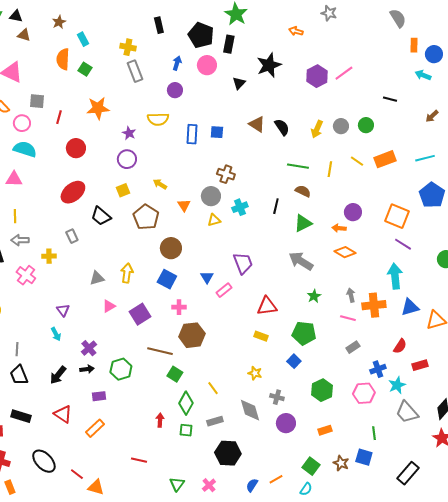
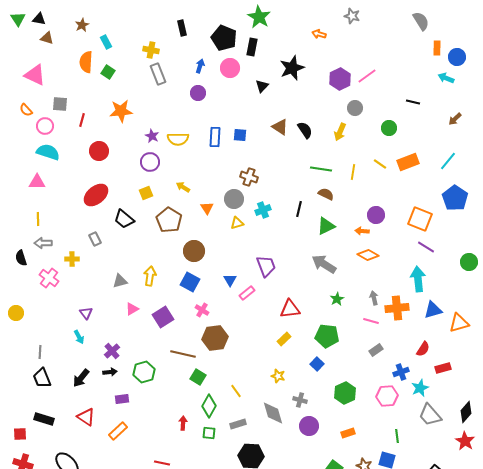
yellow semicircle: (158, 119) -> (178, 139), moved
gray circle: (341, 126) -> (355, 108), moved
cyan line: (425, 158) -> (448, 161), turned -36
pink cross: (179, 307) -> (202, 310), turned 32
yellow rectangle: (261, 336) -> (284, 339), turned -64

